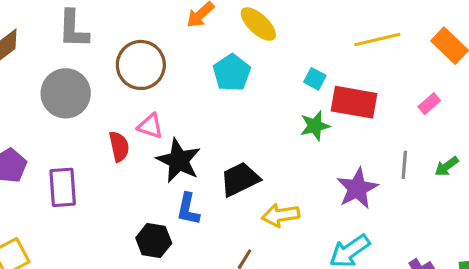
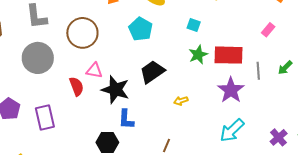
red rectangle: (354, 102) -> (229, 55), moved
black trapezoid: (240, 179) -> (152, 72), moved
yellow arrow: (281, 215) -> (181, 101), moved, size x0.6

